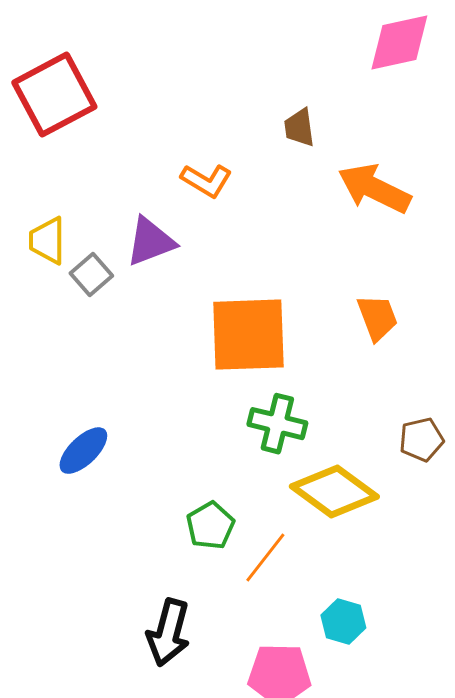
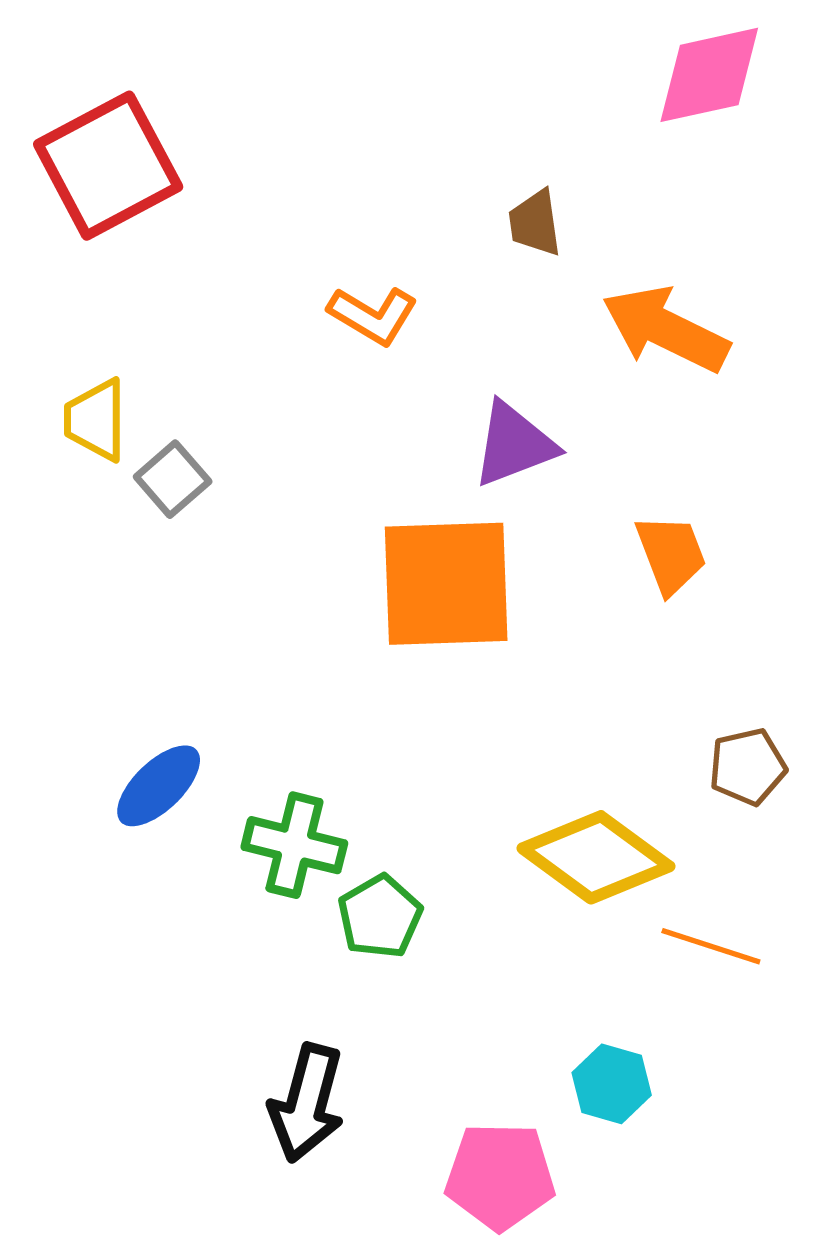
purple triangle: (150, 242) -> (514, 444), moved
green cross: (277, 424) -> (294, 845), moved
orange line: (265, 558) -> (711, 946), moved, turned 70

